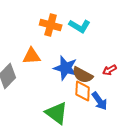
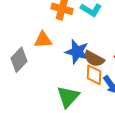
green triangle: (57, 113) -> (68, 97), turned 35

